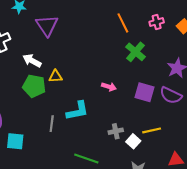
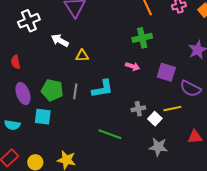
green cross: (136, 52) -> (142, 38), moved, turned 36
green pentagon: (34, 86) -> (52, 90), moved
purple semicircle: (171, 95) -> (190, 89), moved
gray line: (52, 124) -> (75, 91), moved

